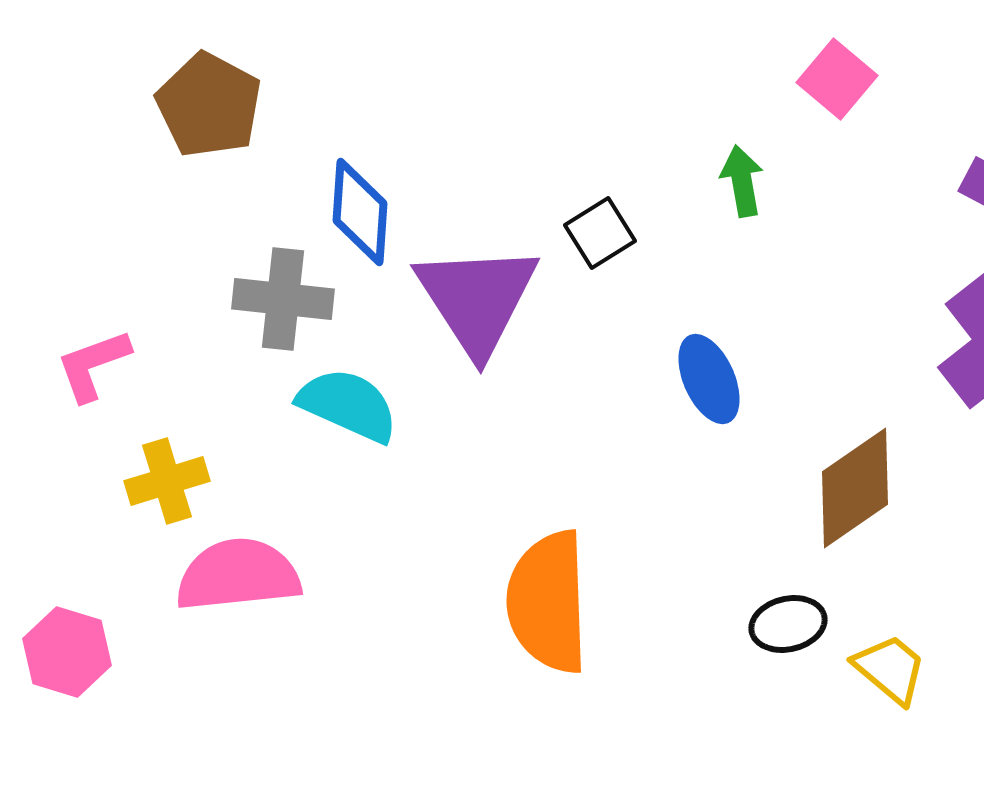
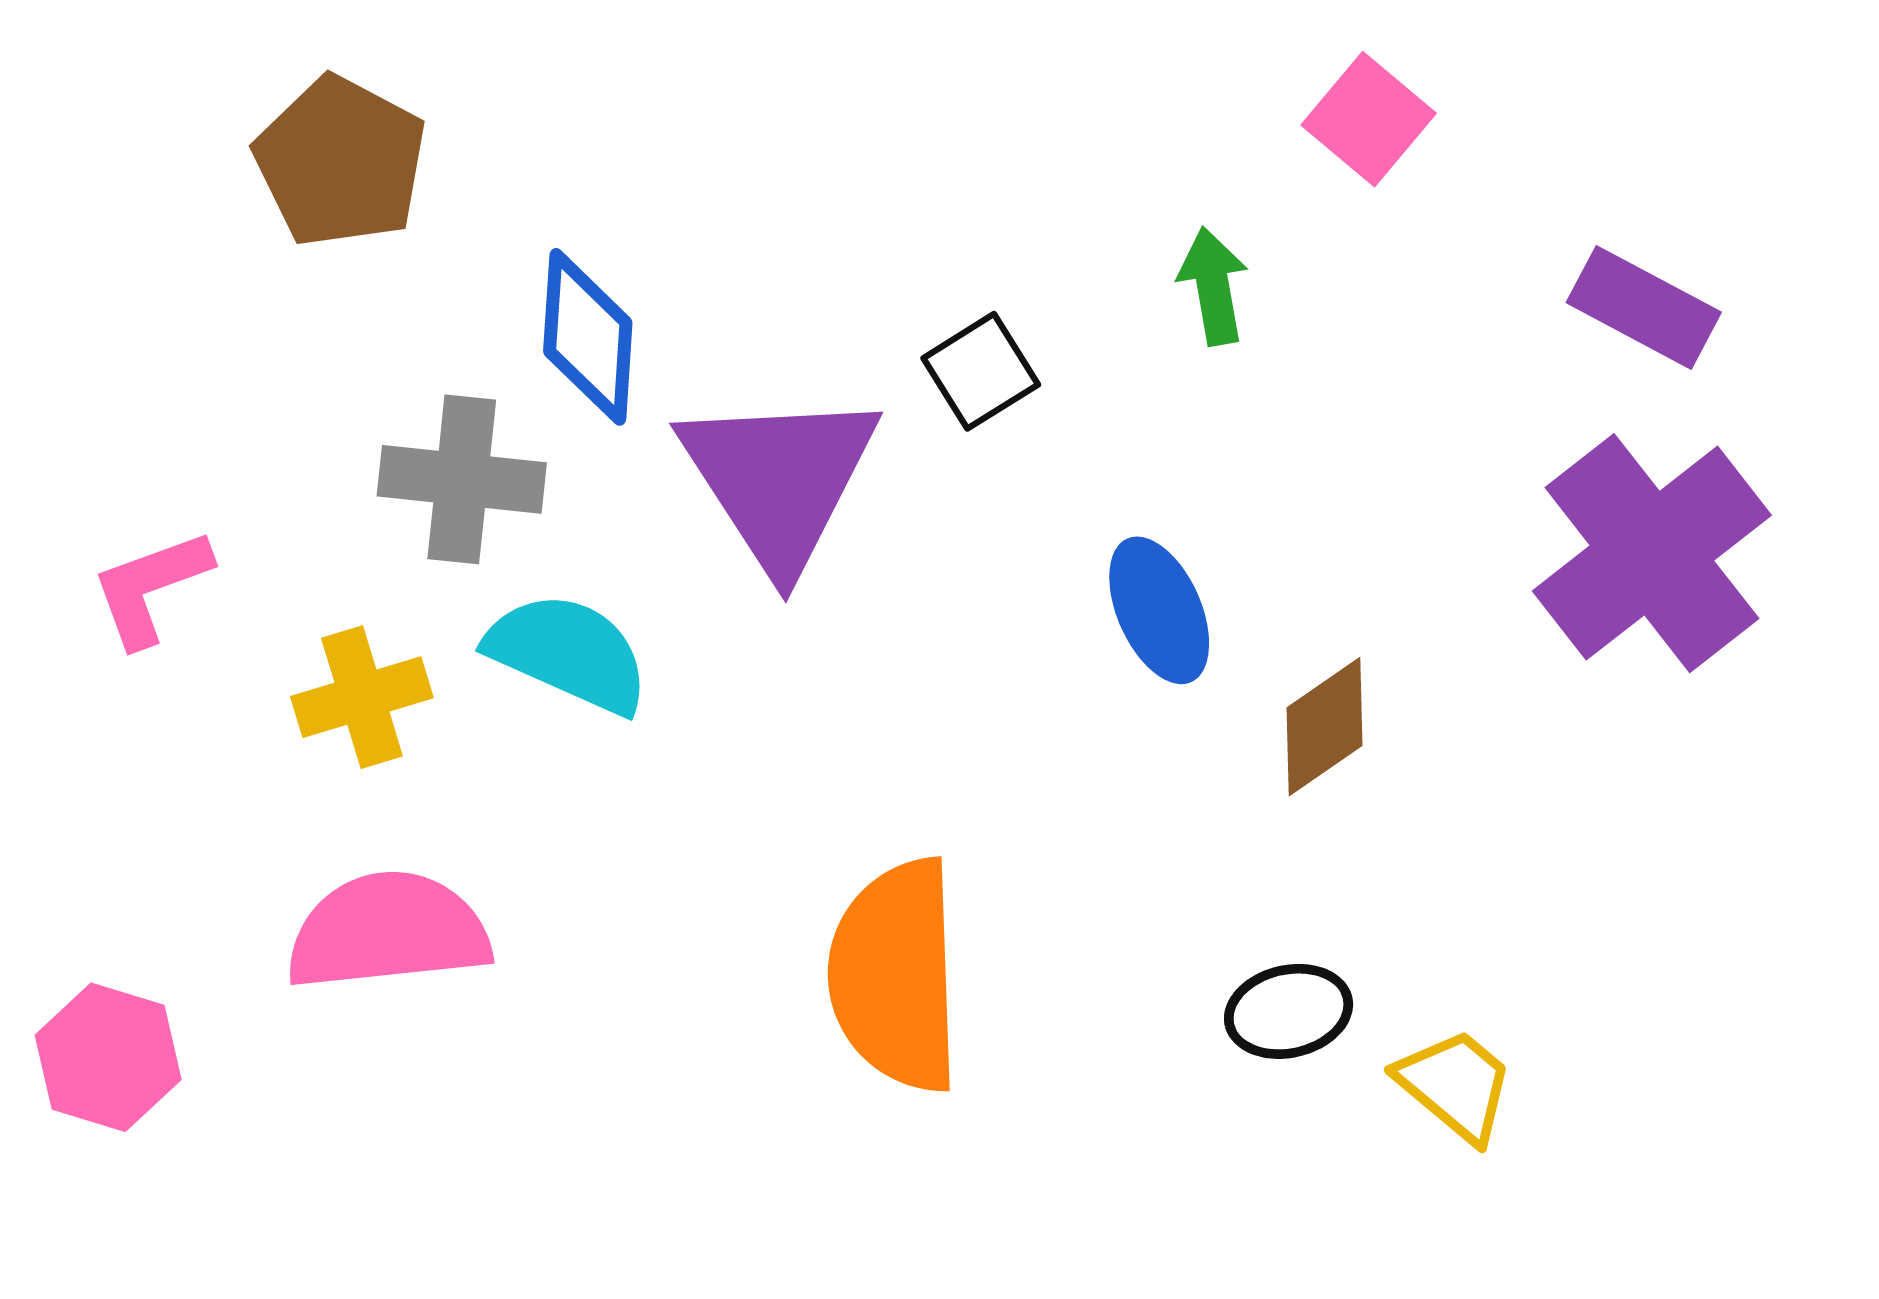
yellow cross: (167, 481) -> (362, 697), moved
brown diamond: (855, 488) -> (1325, 727), moved, size x0.7

